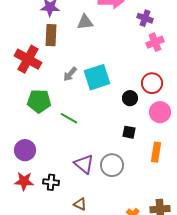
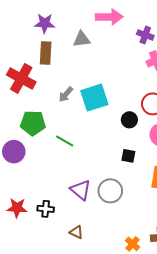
purple circle: (25, 150) -> (14, 152), moved

